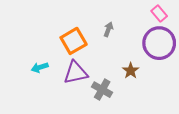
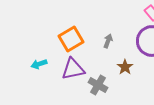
gray arrow: (108, 29) -> (108, 41), moved

